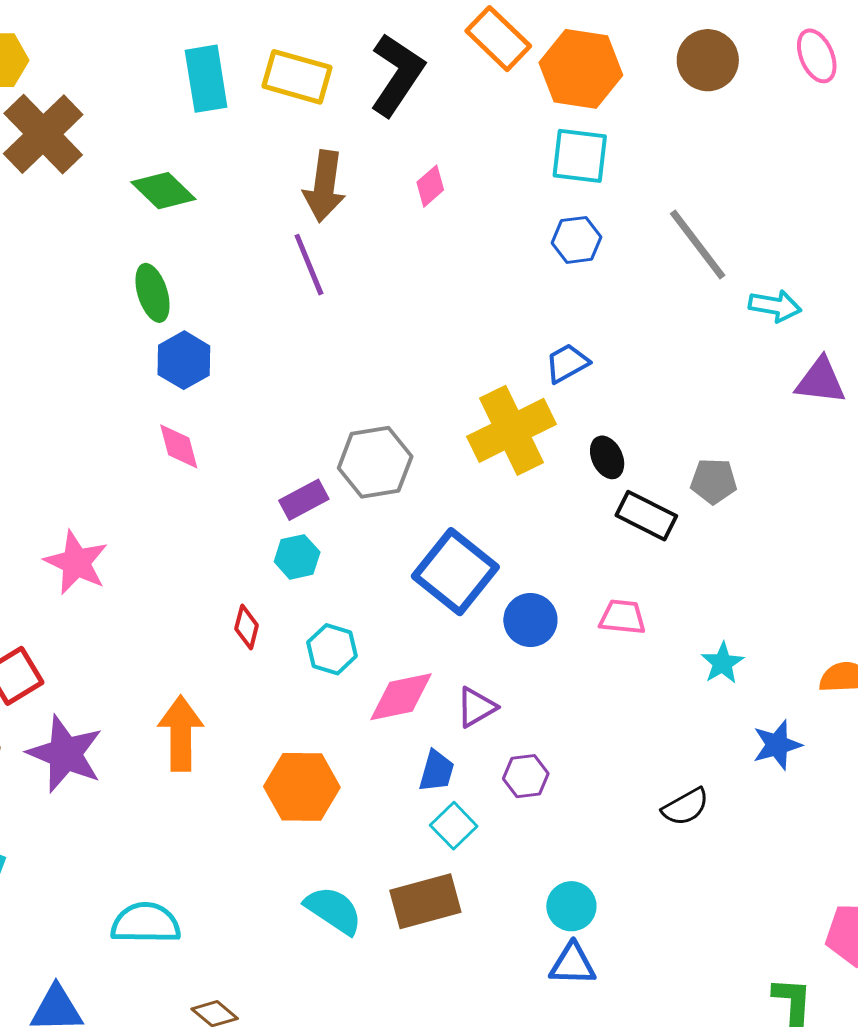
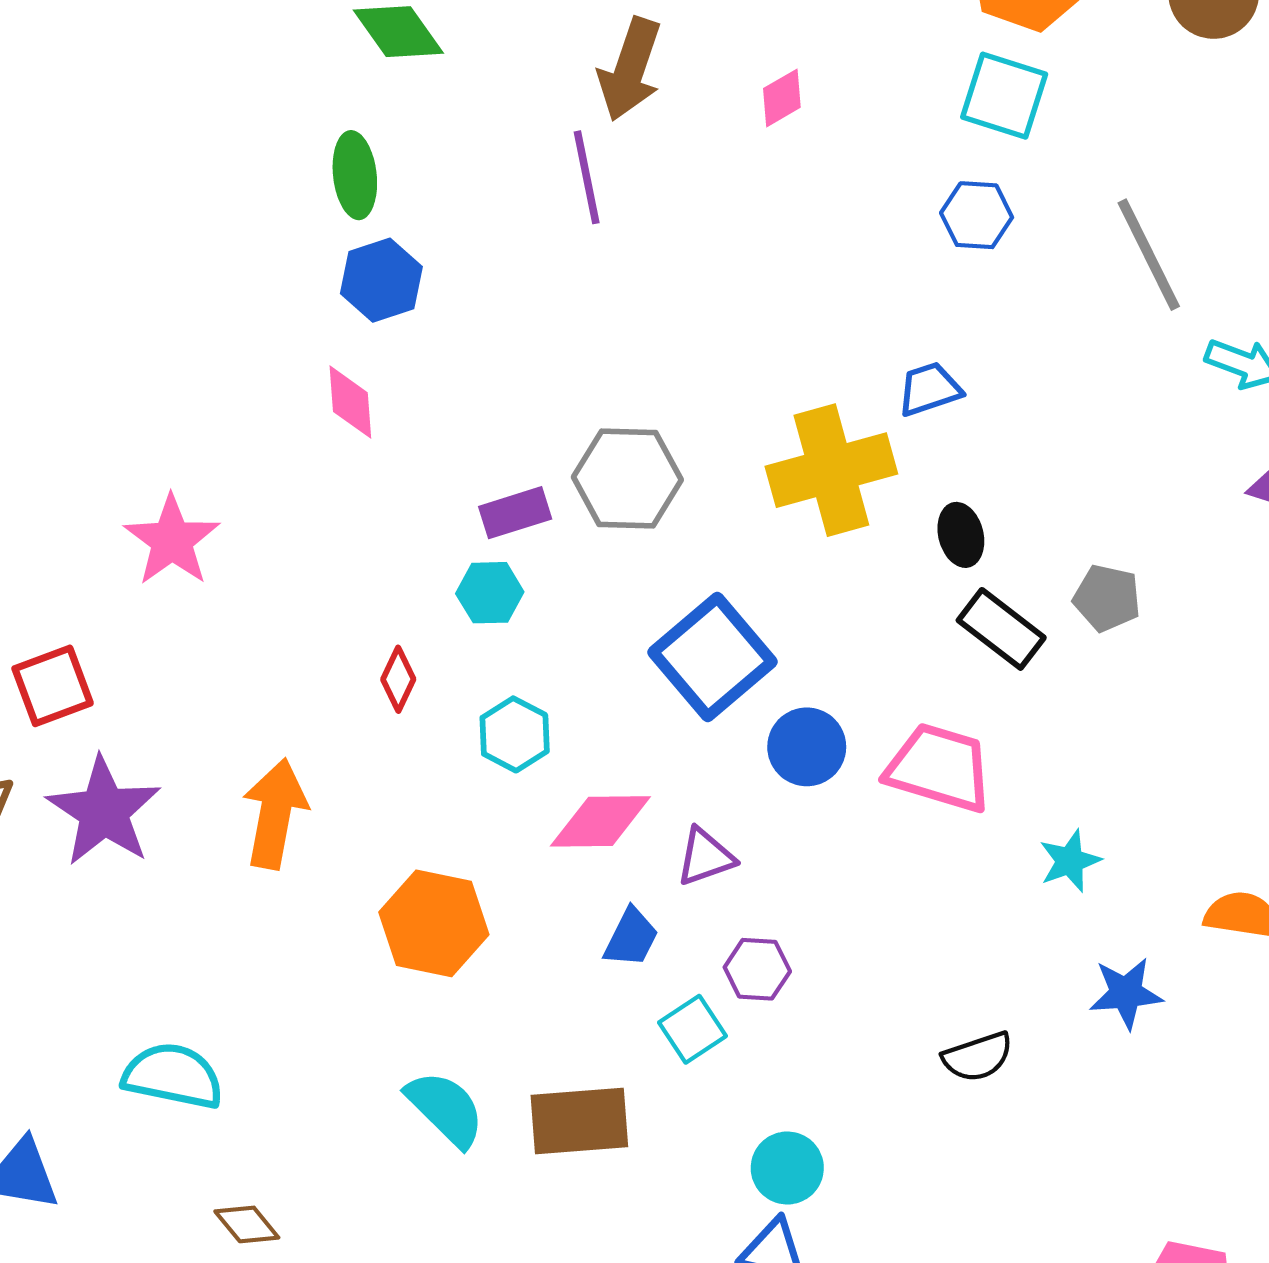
pink trapezoid: (622, 617) -> (939, 768), size x1.6
cyan square: (454, 826) -> (692, 1029), moved

